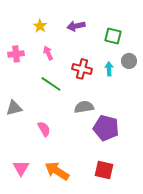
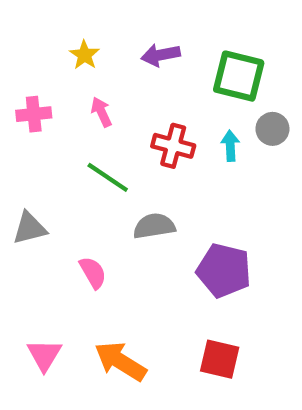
green square: (113, 36) -> (239, 76), size x1.4
gray semicircle: (84, 107) -> (154, 226), moved

